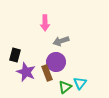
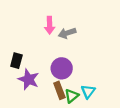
gray arrow: (61, 41) -> (67, 33), moved
brown rectangle: (47, 73) -> (59, 90), moved

